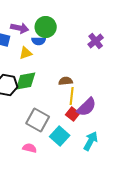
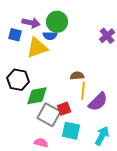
yellow triangle: (26, 53) -> (37, 48), size x1.6
green diamond: (26, 81) -> (37, 96), moved
red square: (73, 114) -> (64, 109), moved, turned 32
cyan square: (60, 136) -> (71, 131), turned -30

